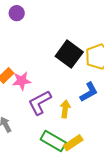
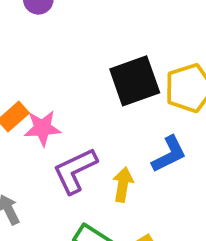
black square: (69, 54) -> (135, 81), turned 32

